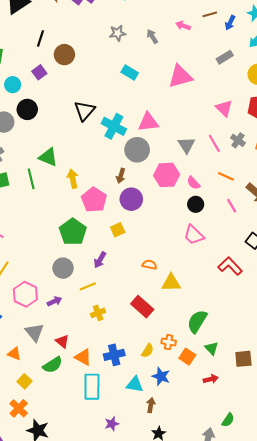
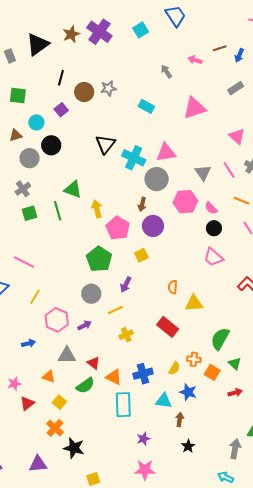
gray star: (118, 33) -> (108, 88), moved
orange semicircle: (149, 265) -> (173, 287), turned -96
gray triangle: (34, 332) -> (67, 355), turned -48

